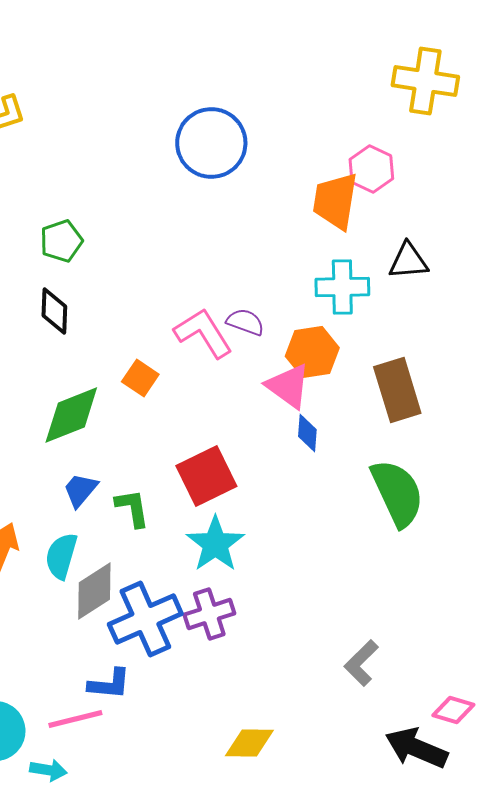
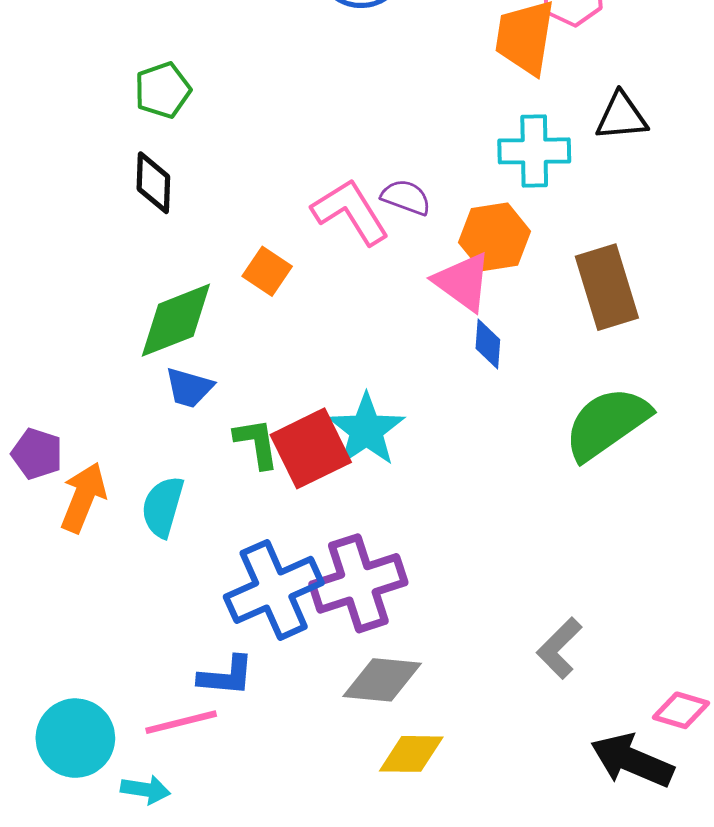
red square: (206, 476) -> (311, 448), moved
blue trapezoid: (80, 490) -> (189, 388), moved, turned -114
green semicircle: (397, 493) -> (607, 423), turned -100
cyan star: (215, 544) -> (366, 430), moved
gray diamond: (94, 591) -> (382, 680), moved, turned 38
purple cross: (209, 614) -> (358, 583), size x1.4

